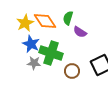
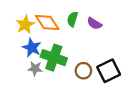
purple semicircle: (80, 32) -> (94, 24), moved
brown circle: (72, 71) -> (83, 71), moved

